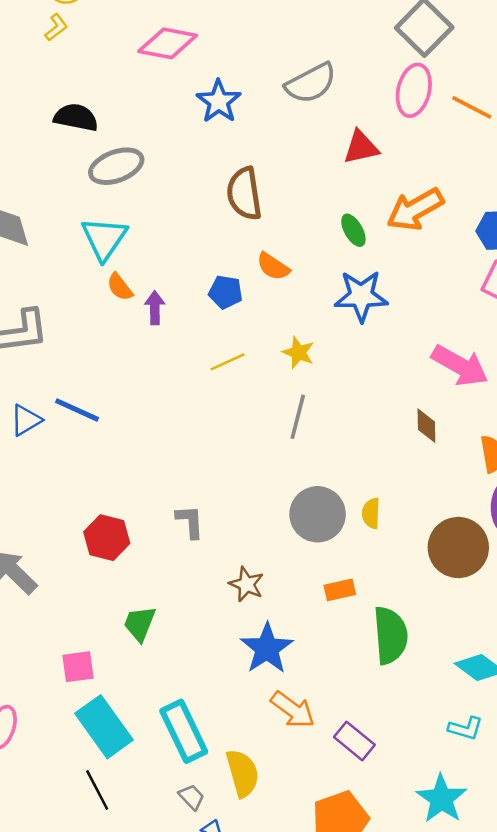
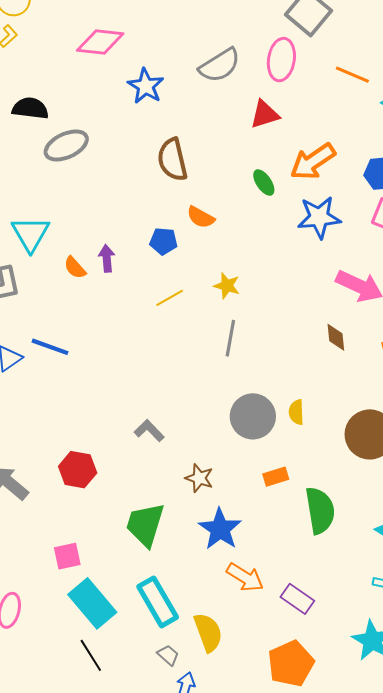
pink ellipse: (414, 90) -> (281, 60), moved
cyan triangle: (104, 239) -> (31, 234), moved
orange semicircle: (120, 287) -> (75, 268), moved
blue star: (361, 296) -> (319, 217), moved
gray L-shape: (190, 522) -> (149, 431), turned -36
red hexagon: (107, 538) -> (78, 470), moved
green trapezoid: (140, 624) -> (145, 525), moved, size x1.5

